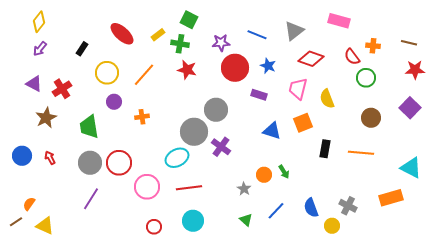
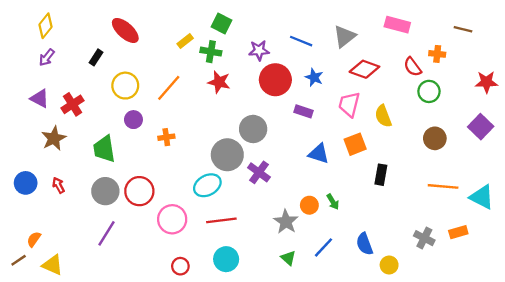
red ellipse: (122, 34) -> (125, 30), moved
brown line: (409, 43) -> (463, 29), moved
orange line: (361, 153) -> (443, 186), moved
gray star: (244, 189) -> (286, 222), size x1.5
orange rectangle: (391, 198) -> (458, 232), size x0.7
gray cross: (348, 206) -> (424, 238), moved

